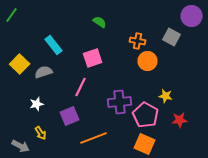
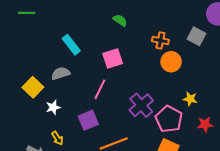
green line: (12, 15) -> (27, 13), turned 56
yellow square: (20, 64) -> (33, 87), moved
purple cross: (120, 102) -> (141, 105), turned -35

